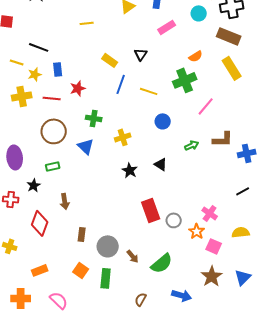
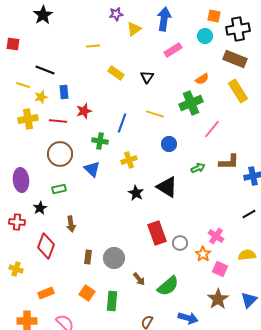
yellow rectangle: (110, 60) -> (116, 73), moved
blue line: (121, 84) -> (122, 123), moved
black triangle: (161, 164) -> (167, 187), size x1.6
gray circle: (108, 246) -> (114, 258), moved

